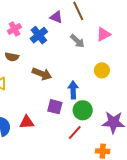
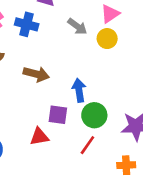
blue cross: (39, 35) -> (27, 24), turned -30
yellow circle: (102, 70) -> (107, 39), moved
red triangle: (27, 122) -> (39, 137), moved

